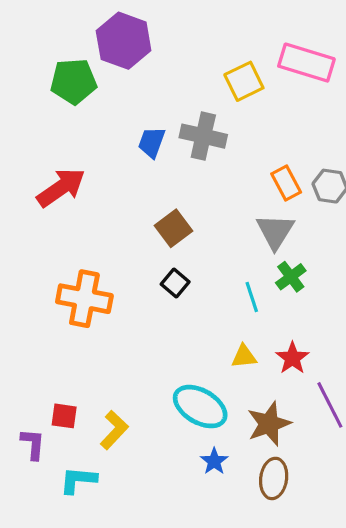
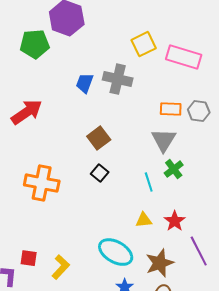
pink rectangle: (306, 63) -> (184, 57), moved
orange rectangle: (286, 183) -> (171, 109), turned -60

